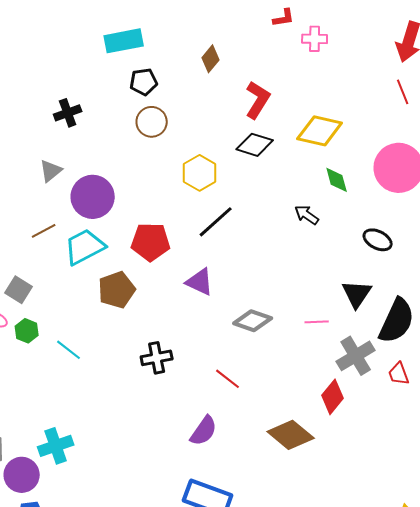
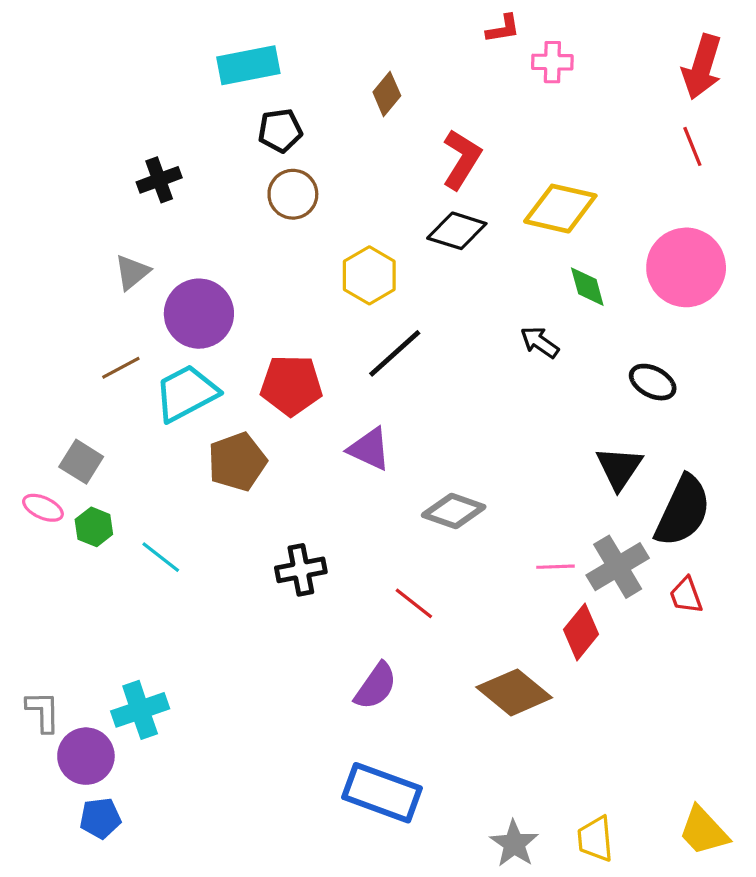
pink line: (317, 322) -> (556, 567), moved

